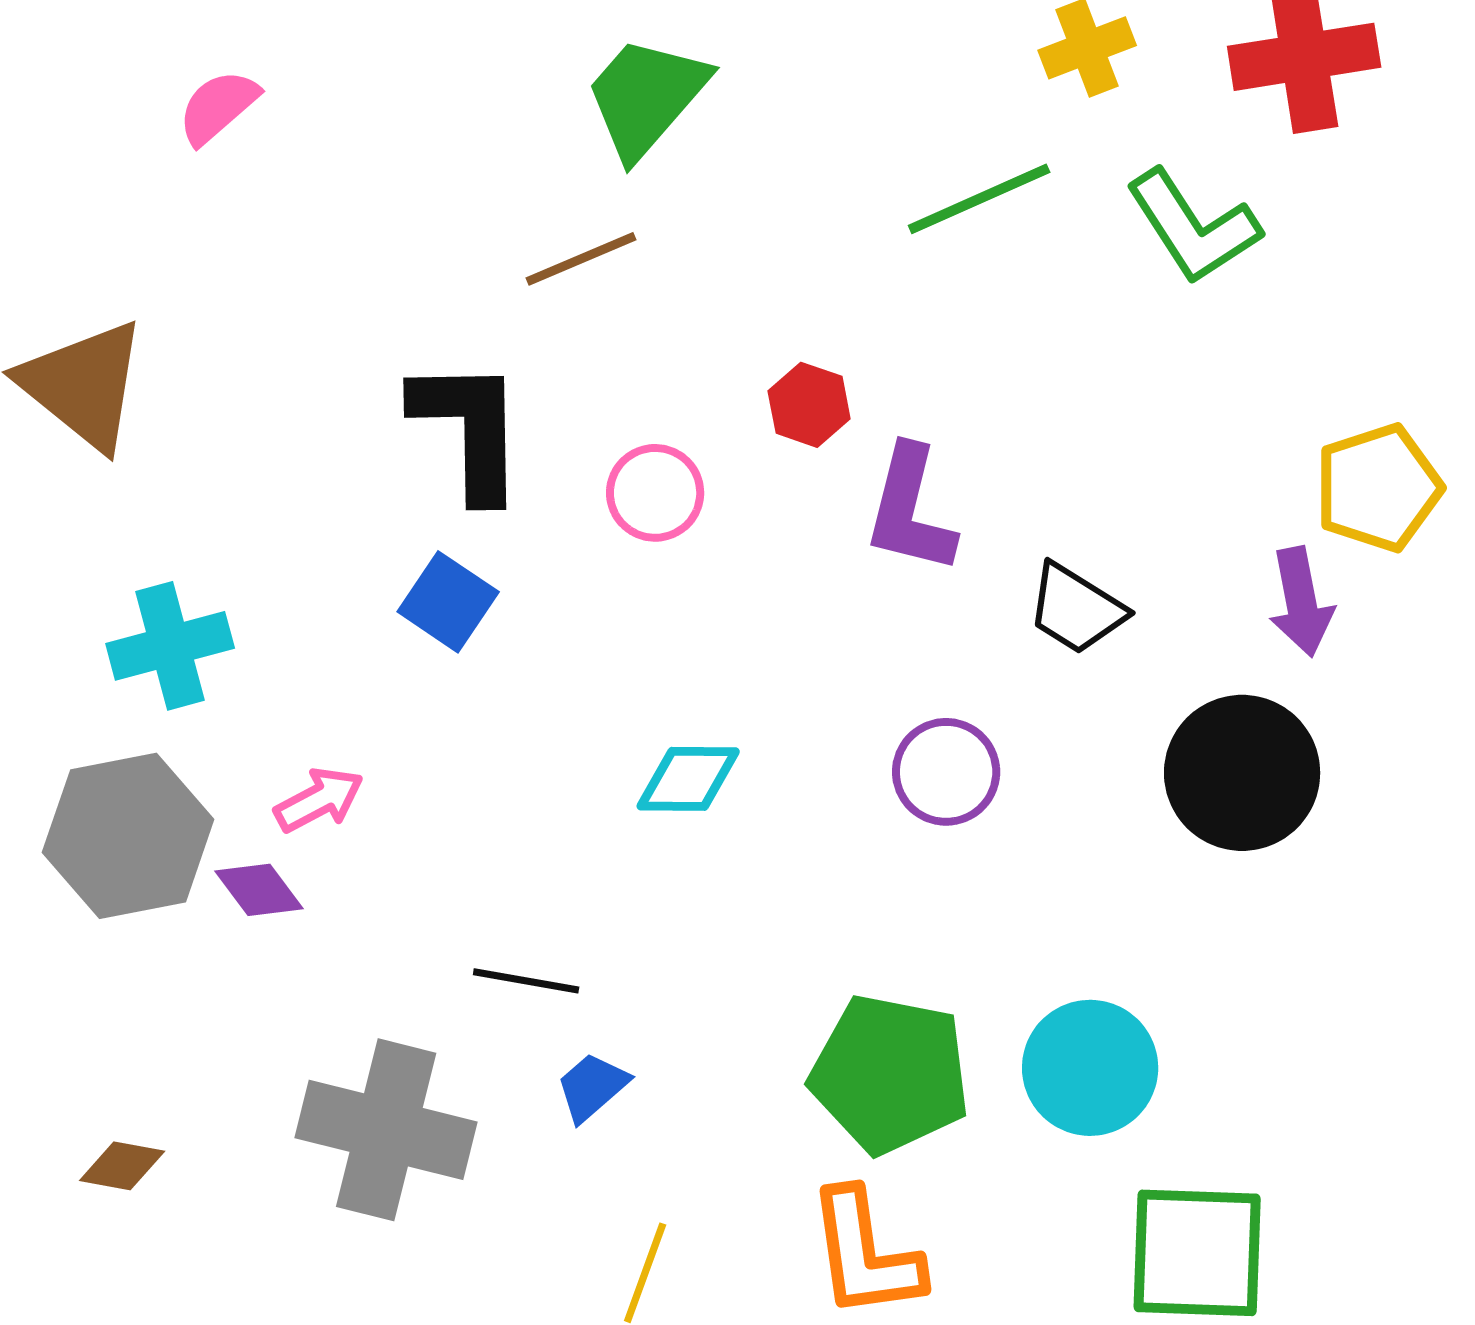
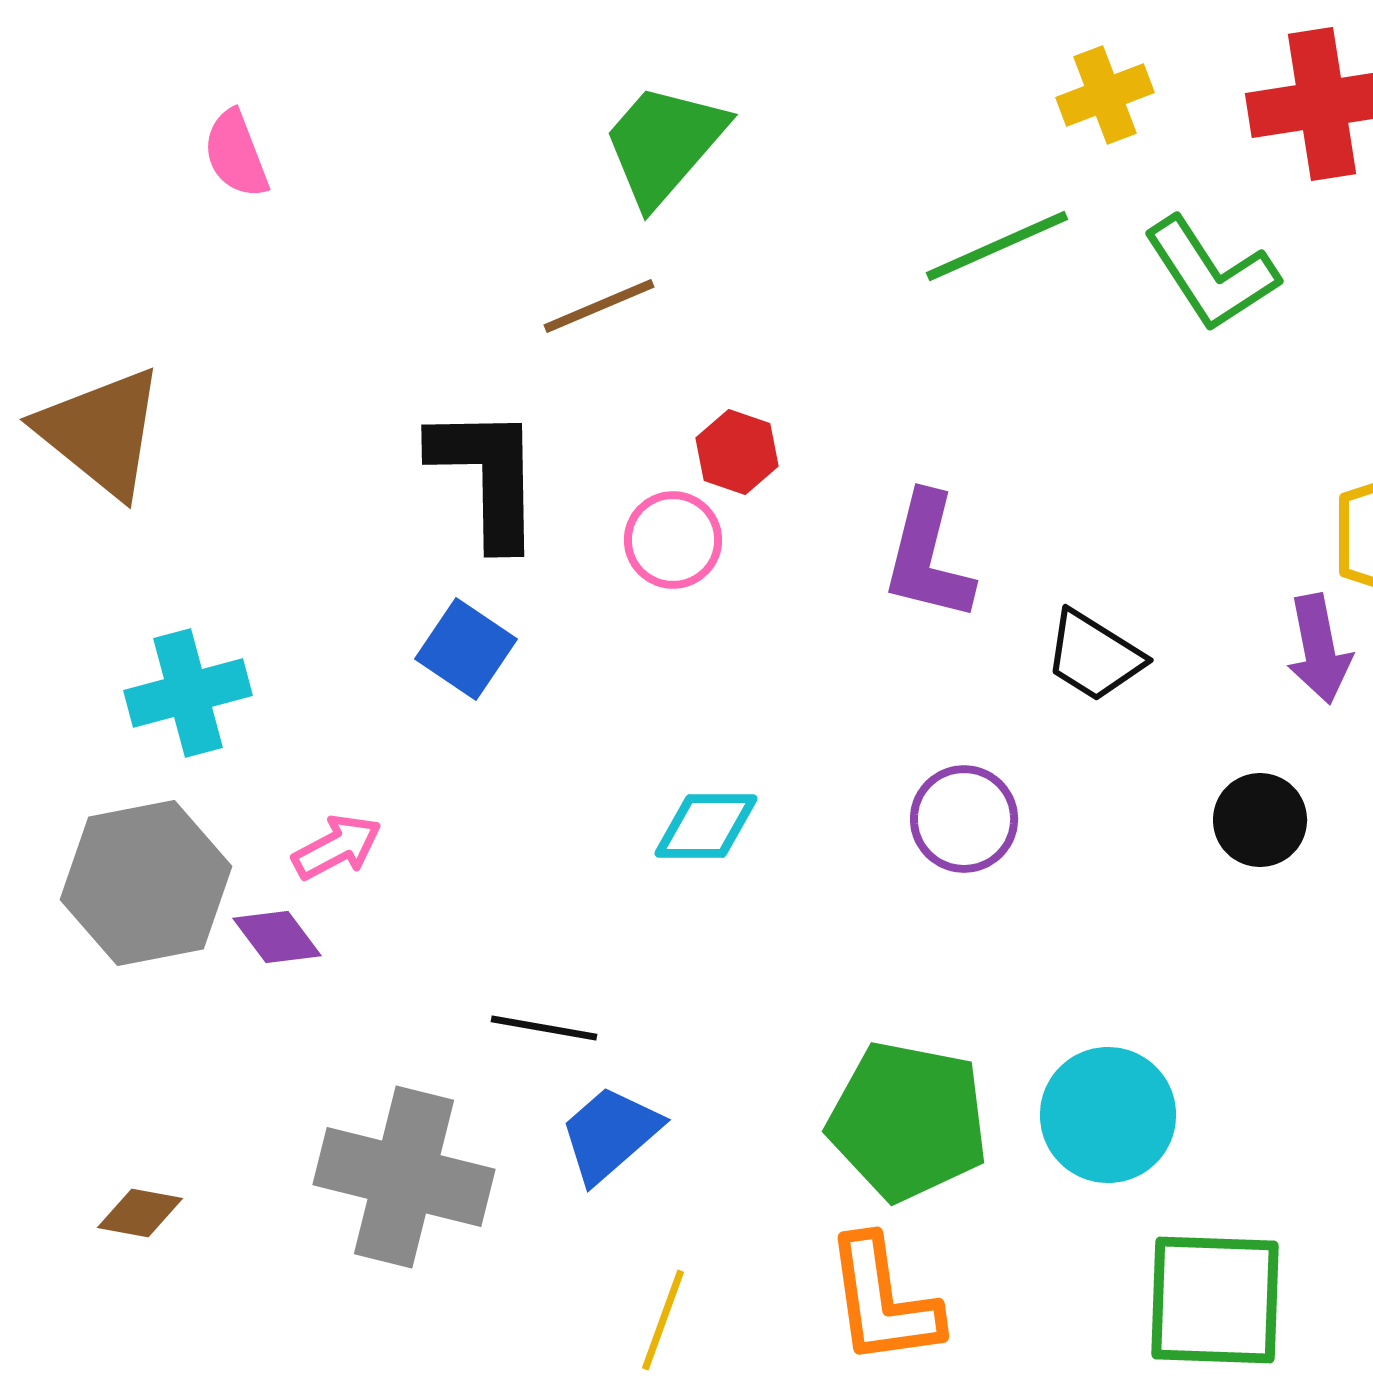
pink semicircle: (218, 107) -> (236, 154), turned -70
red hexagon: (809, 405) -> (737, 452), moved
black circle: (1242, 773) -> (1260, 820), size x0.6
blue trapezoid: (592, 1087) -> (610, 1134), size x1.4

